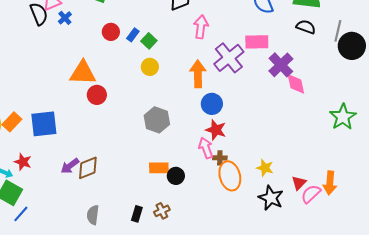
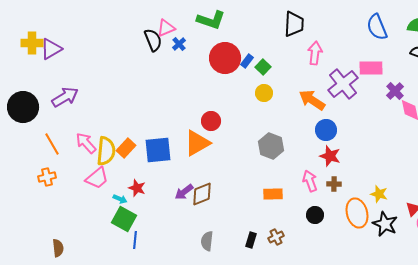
red circle: (111, 32) -> (225, 58), size x1.8
purple cross: (281, 65) -> (395, 91), size x0.7
orange triangle: (83, 73) -> (197, 143), moved, turned -32
orange arrow: (198, 74) -> (312, 100), turned -56
pink arrow: (206, 148) -> (310, 181), moved
black circle: (176, 176) -> (315, 215), moved
orange ellipse: (230, 176) -> (357, 213), moved
blue line: (21, 214) -> (135, 240), turned -36

